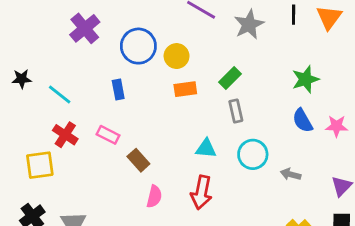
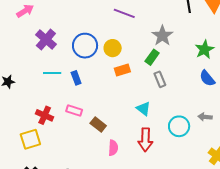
gray star: (249, 24) -> (162, 36), moved
cyan line: (60, 95) -> (52, 73), moved, turned -30
cyan triangle: (206, 148) -> (143, 109), turned 42
cyan circle: (253, 154) -> (179, 126), moved

